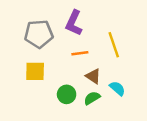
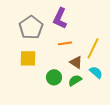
gray pentagon: (39, 34) -> (31, 27), turned -30
yellow line: (114, 45) -> (93, 48), moved, turned 45

